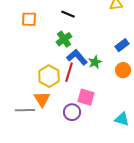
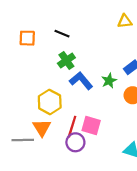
black line: (68, 14) -> (62, 34), moved
green star: (95, 62) -> (109, 81), moved
red line: (69, 72) -> (72, 127), moved

